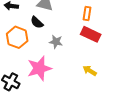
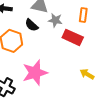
red rectangle: (91, 34) -> (73, 37), moved
gray star: (56, 42) -> (55, 20), moved

